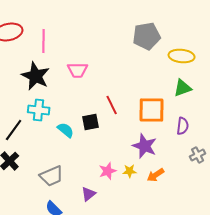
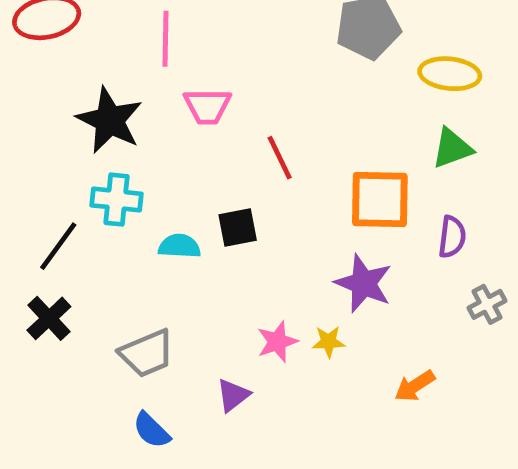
pink line: (44, 41) -> (165, 39), moved
red line: (112, 105) -> (280, 158), moved
cyan semicircle: (66, 130) -> (179, 246), turned -36
orange arrow: (156, 175) -> (415, 386), moved

